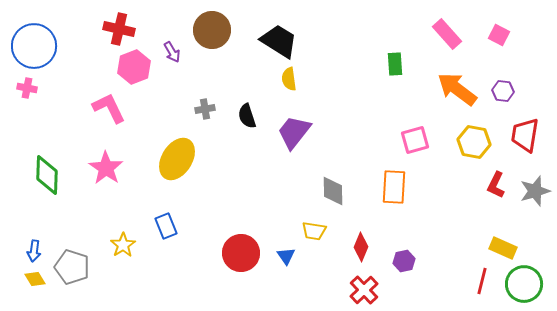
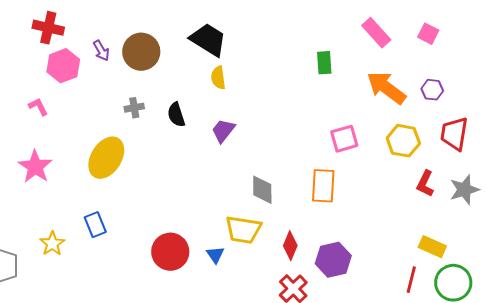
brown circle: (212, 30) -> (141, 52), moved
pink L-shape: (109, 108) -> (38, 107), size x0.6
purple trapezoid: (294, 132) -> (223, 131), size x0.7
yellow trapezoid: (314, 231) -> (243, 230), size x1.5
purple hexagon: (404, 261) -> (333, 260), size x1.6

